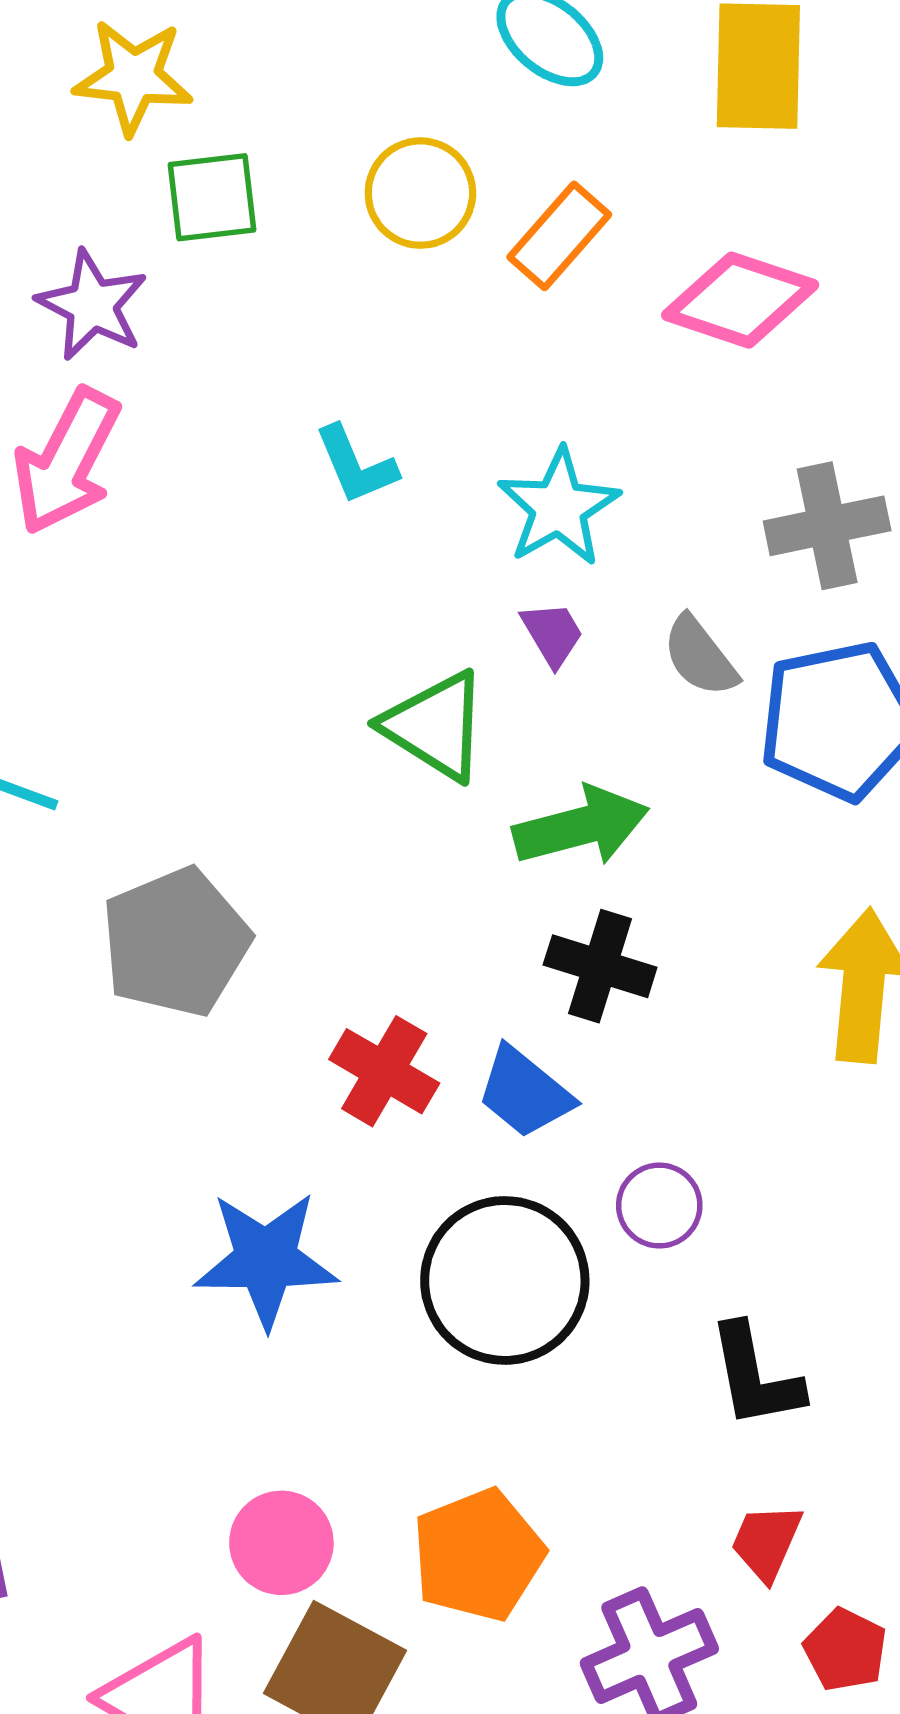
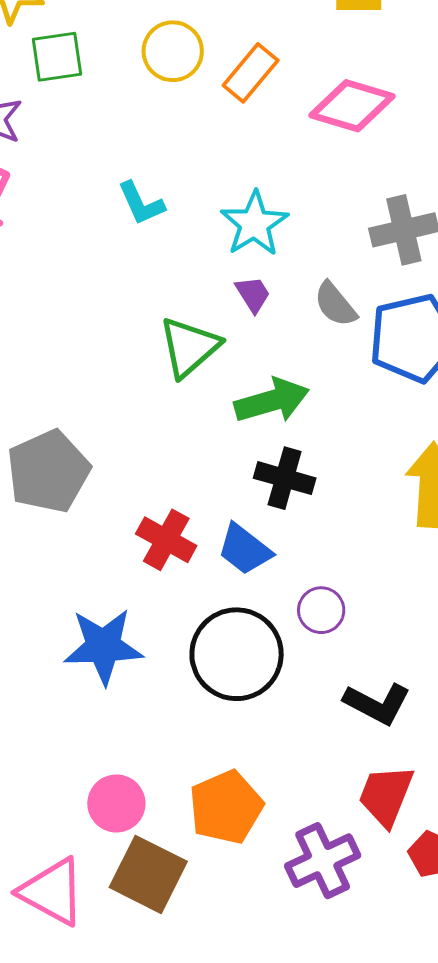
green triangle: (435, 726) -> (189, 347), turned 48
black L-shape: (755, 1376) -> (377, 704), turned -50
red trapezoid: (766, 1542) -> (386, 796), size x1.4

